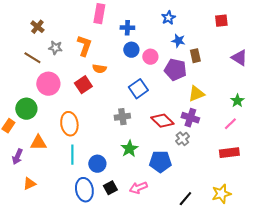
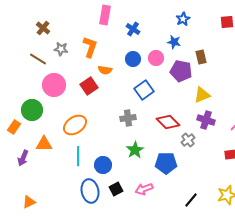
blue star: (168, 18) -> (183, 19), moved
blue cross: (127, 28) -> (133, 29), turned 32
blue star: (178, 41) -> (174, 42), moved
blue circle: (131, 50) -> (133, 59), moved
purple cross: (190, 118) -> (206, 120), moved
orange ellipse: (69, 124) -> (75, 125), turned 65
orange triangle: (29, 184) -> (29, 202), moved

